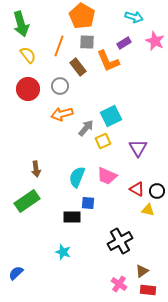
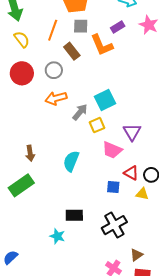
pink trapezoid: (107, 176) -> (112, 150), moved
blue square: (88, 203) -> (113, 187), moved
black rectangle: (72, 217) -> (74, 215), moved

